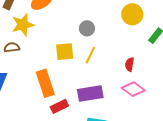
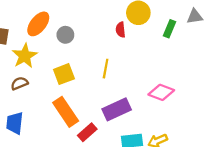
gray circle: (87, 28) -> (65, 35), moved
yellow square: (65, 52) -> (64, 74), moved
red semicircle: (130, 64) -> (121, 30), moved

